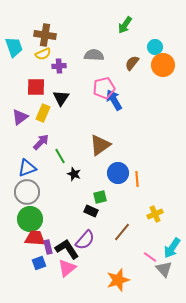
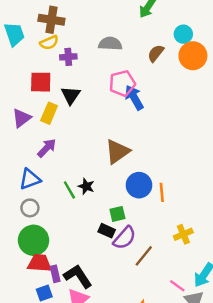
green line: (60, 156) -> (69, 190), moved
gray circle: (27, 192) -> (30, 208), size x0.6
purple semicircle: (85, 240) -> (125, 238), moved

